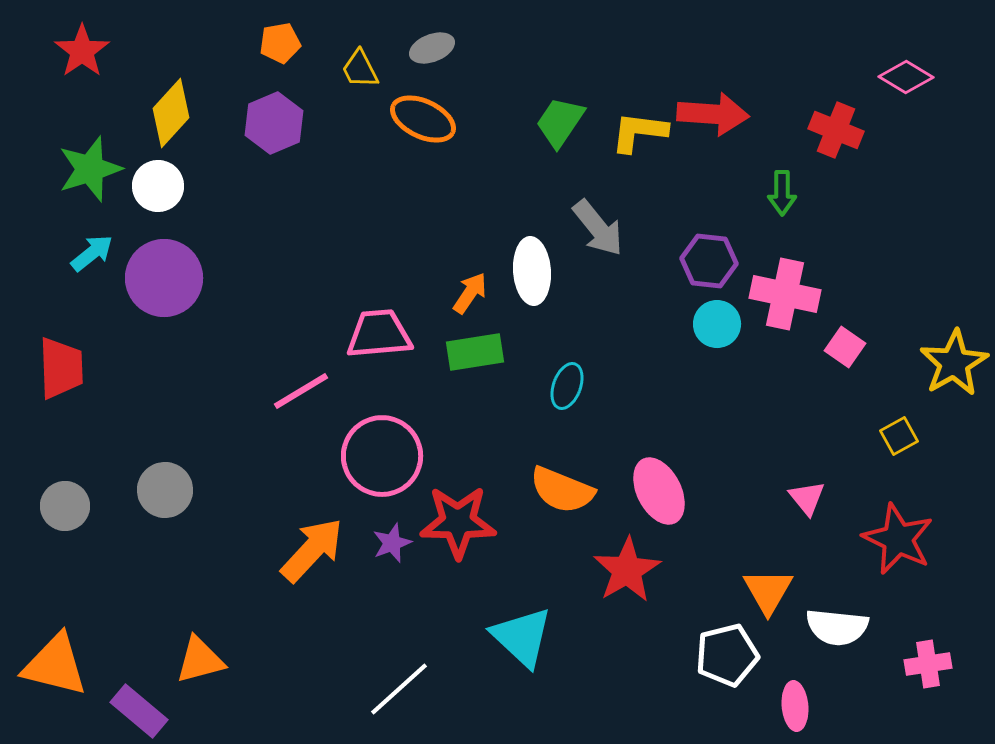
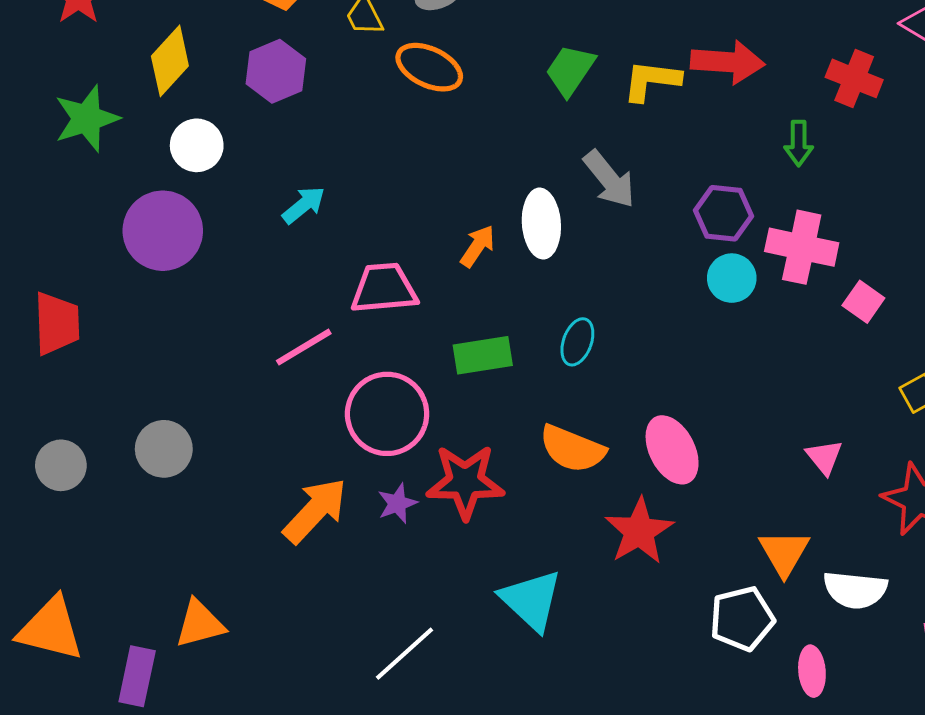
white circle: (158, 186) -> (197, 145), moved
cyan arrow: (92, 253) -> (304, 205), moved
green rectangle: (475, 352) -> (483, 355), moved
purple rectangle: (139, 711) -> (137, 676), turned 62

